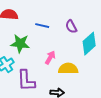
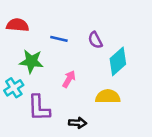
yellow semicircle: (68, 69) -> (108, 97), moved

